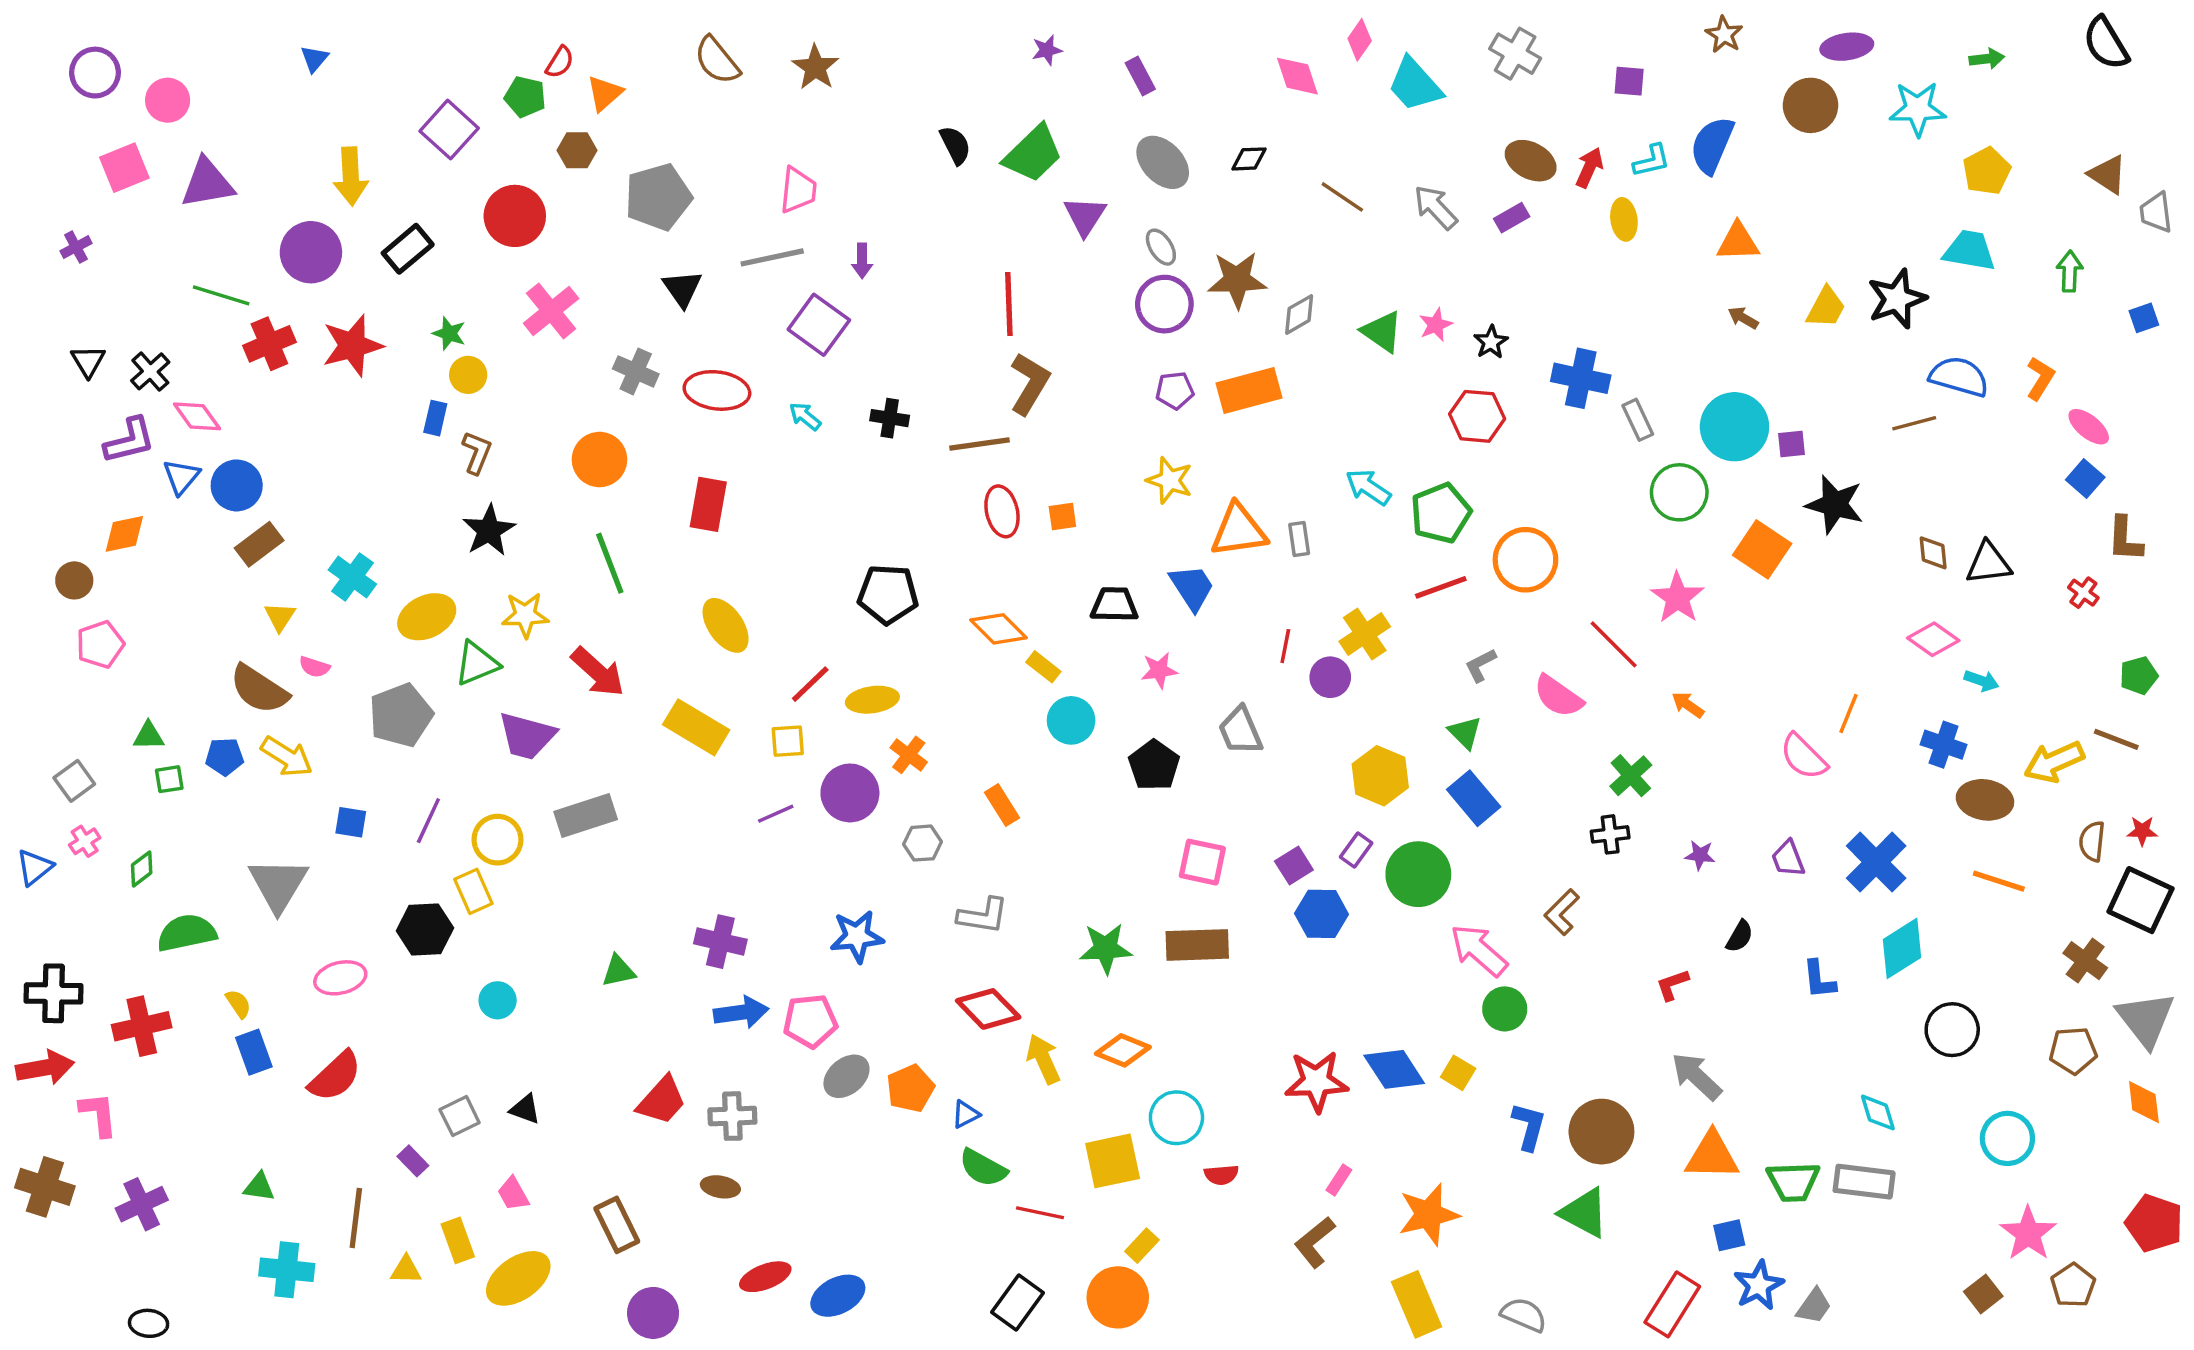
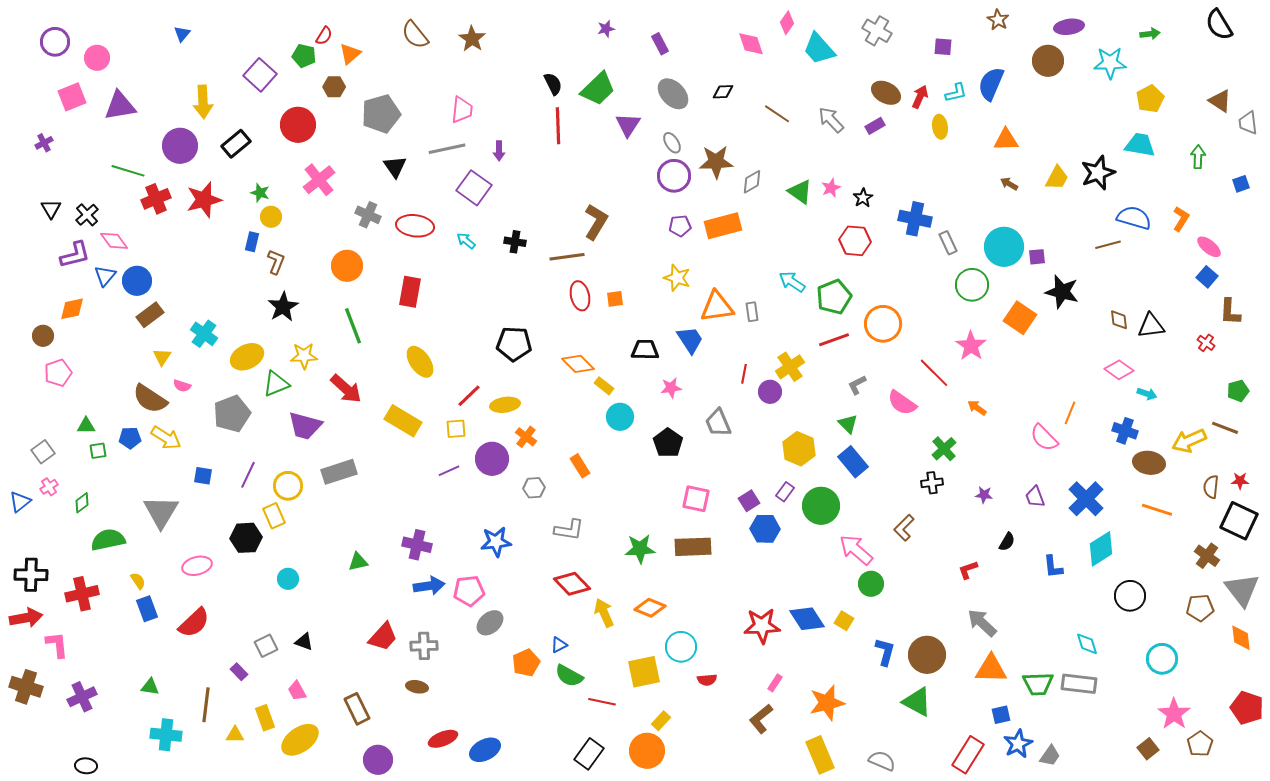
red line: (1009, 304) -> (558, 126), moved
orange pentagon: (910, 1088) -> (526, 663), moved

